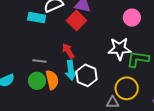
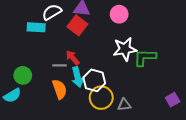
pink circle: (132, 18) -> (119, 14), moved
gray line: (39, 61) -> (59, 65), moved
green circle: (37, 81) -> (23, 75), moved
yellow circle: (127, 88) -> (101, 98), moved

